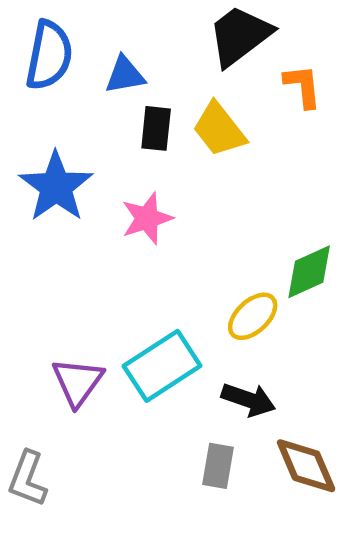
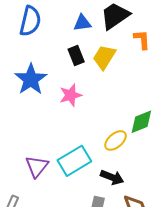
blue triangle: (125, 75) -> (82, 23), moved
black rectangle: (156, 128) -> (76, 55), turned -30
yellow trapezoid: (219, 129) -> (104, 57), turned 68

